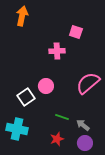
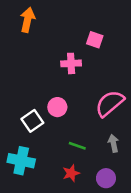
gray arrow: (83, 125) -> (113, 143), moved, turned 40

